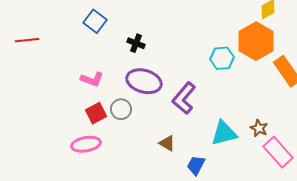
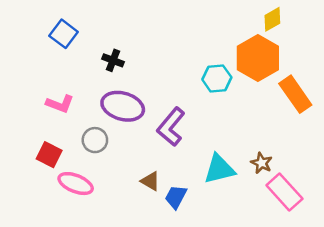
red square: (96, 113) -> (49, 155), moved, turned -35
pink ellipse: (86, 144) -> (76, 184), moved, turned 32
blue trapezoid: (196, 165) -> (176, 197), moved

